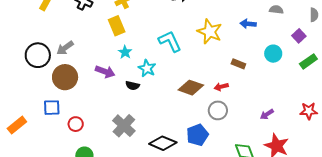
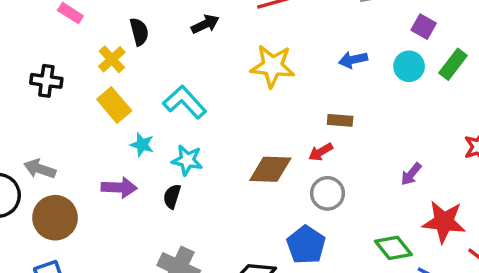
blue arrow: (248, 24) -> (353, 60), moved
cyan L-shape: (170, 41) -> (185, 102), moved
gray arrow: (65, 48) -> (40, 169), turned 72
cyan circle: (273, 54) -> (409, 66), moved
brown rectangle: (238, 64) -> (340, 120), moved
black semicircle: (133, 86) -> (172, 196), turned 112

